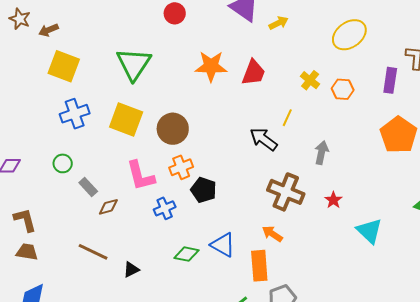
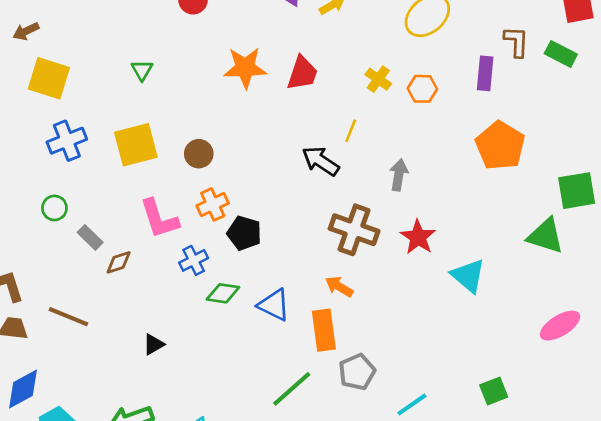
green triangle: (134, 64) -> (142, 70), size x0.5
yellow square: (126, 120) -> (136, 145), turned -32
brown circle: (173, 129) -> (199, 154), size x0.7
red star: (333, 200) -> (418, 237), size x1.5
brown line: (93, 252) -> (68, 317), moved
green diamond: (186, 254) -> (223, 293), moved

